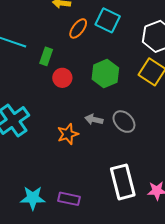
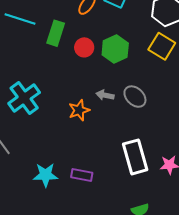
green rectangle: (46, 56) -> (56, 33), size x1.4
red circle: (62, 78) -> (84, 47), moved

